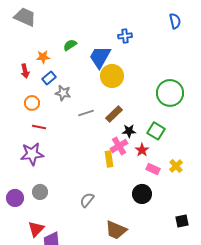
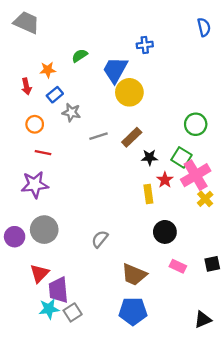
green circle: (170, 93) -> (196, 124), moved, size x0.7
pink cross: (119, 146) -> (196, 175), moved, size x1.4
yellow rectangle: (109, 159) -> (148, 194), moved
pink rectangle: (153, 169) -> (178, 266), moved
gray circle: (40, 192) -> (44, 230), size x1.5

